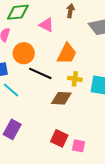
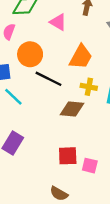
red square: (59, 138) -> (68, 156), turned -30

